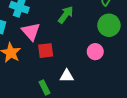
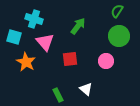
red square: (46, 51) -> (70, 59), moved
white triangle: (67, 76) -> (86, 89), moved, turned 40

